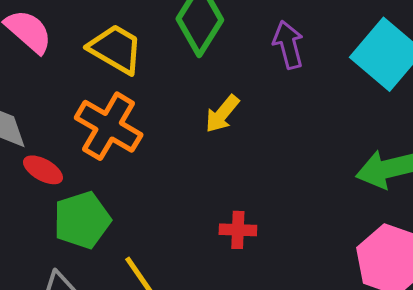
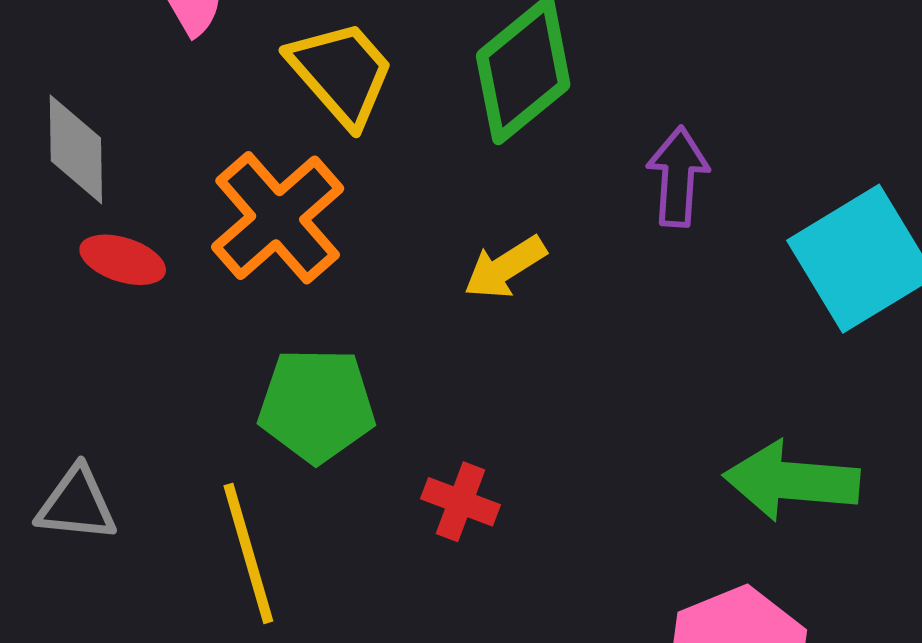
red ellipse: (43, 170) -> (123, 260), turned -30
green pentagon: (82, 220) -> (317, 405), moved

